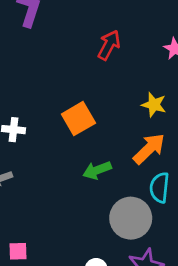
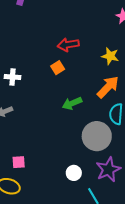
red arrow: (109, 45) -> (68, 45), moved, turned -125
orange square: (78, 119) -> (58, 68), size x0.6

